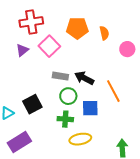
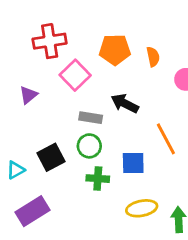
purple triangle: (22, 50) -> (28, 95), moved
black arrow: (84, 78) -> (125, 103), moved
green circle: (68, 96) -> (89, 146), moved
yellow ellipse: (80, 139) -> (142, 208), moved

